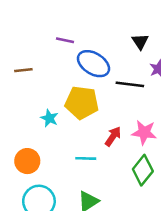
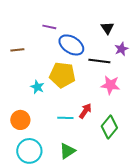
pink star: (144, 132) -> (110, 85), moved
red arrow: (113, 136) -> (85, 111), moved

